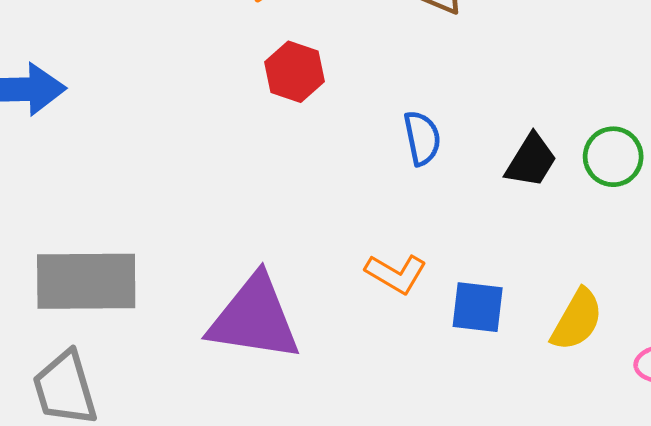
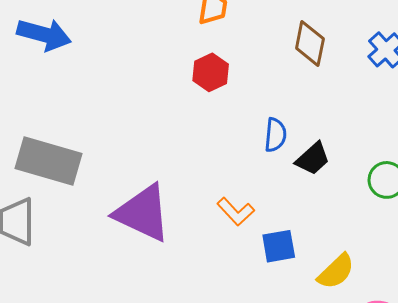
black trapezoid: (531, 161) -> (313, 159), moved
blue square: (478, 307) -> (279, 246), turned -33

